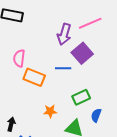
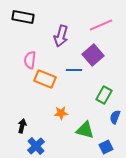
purple arrow: (64, 34) -> (61, 36), moved
green rectangle: (81, 97) -> (104, 95), moved, turned -36
blue semicircle: (96, 115) -> (115, 117), moved

